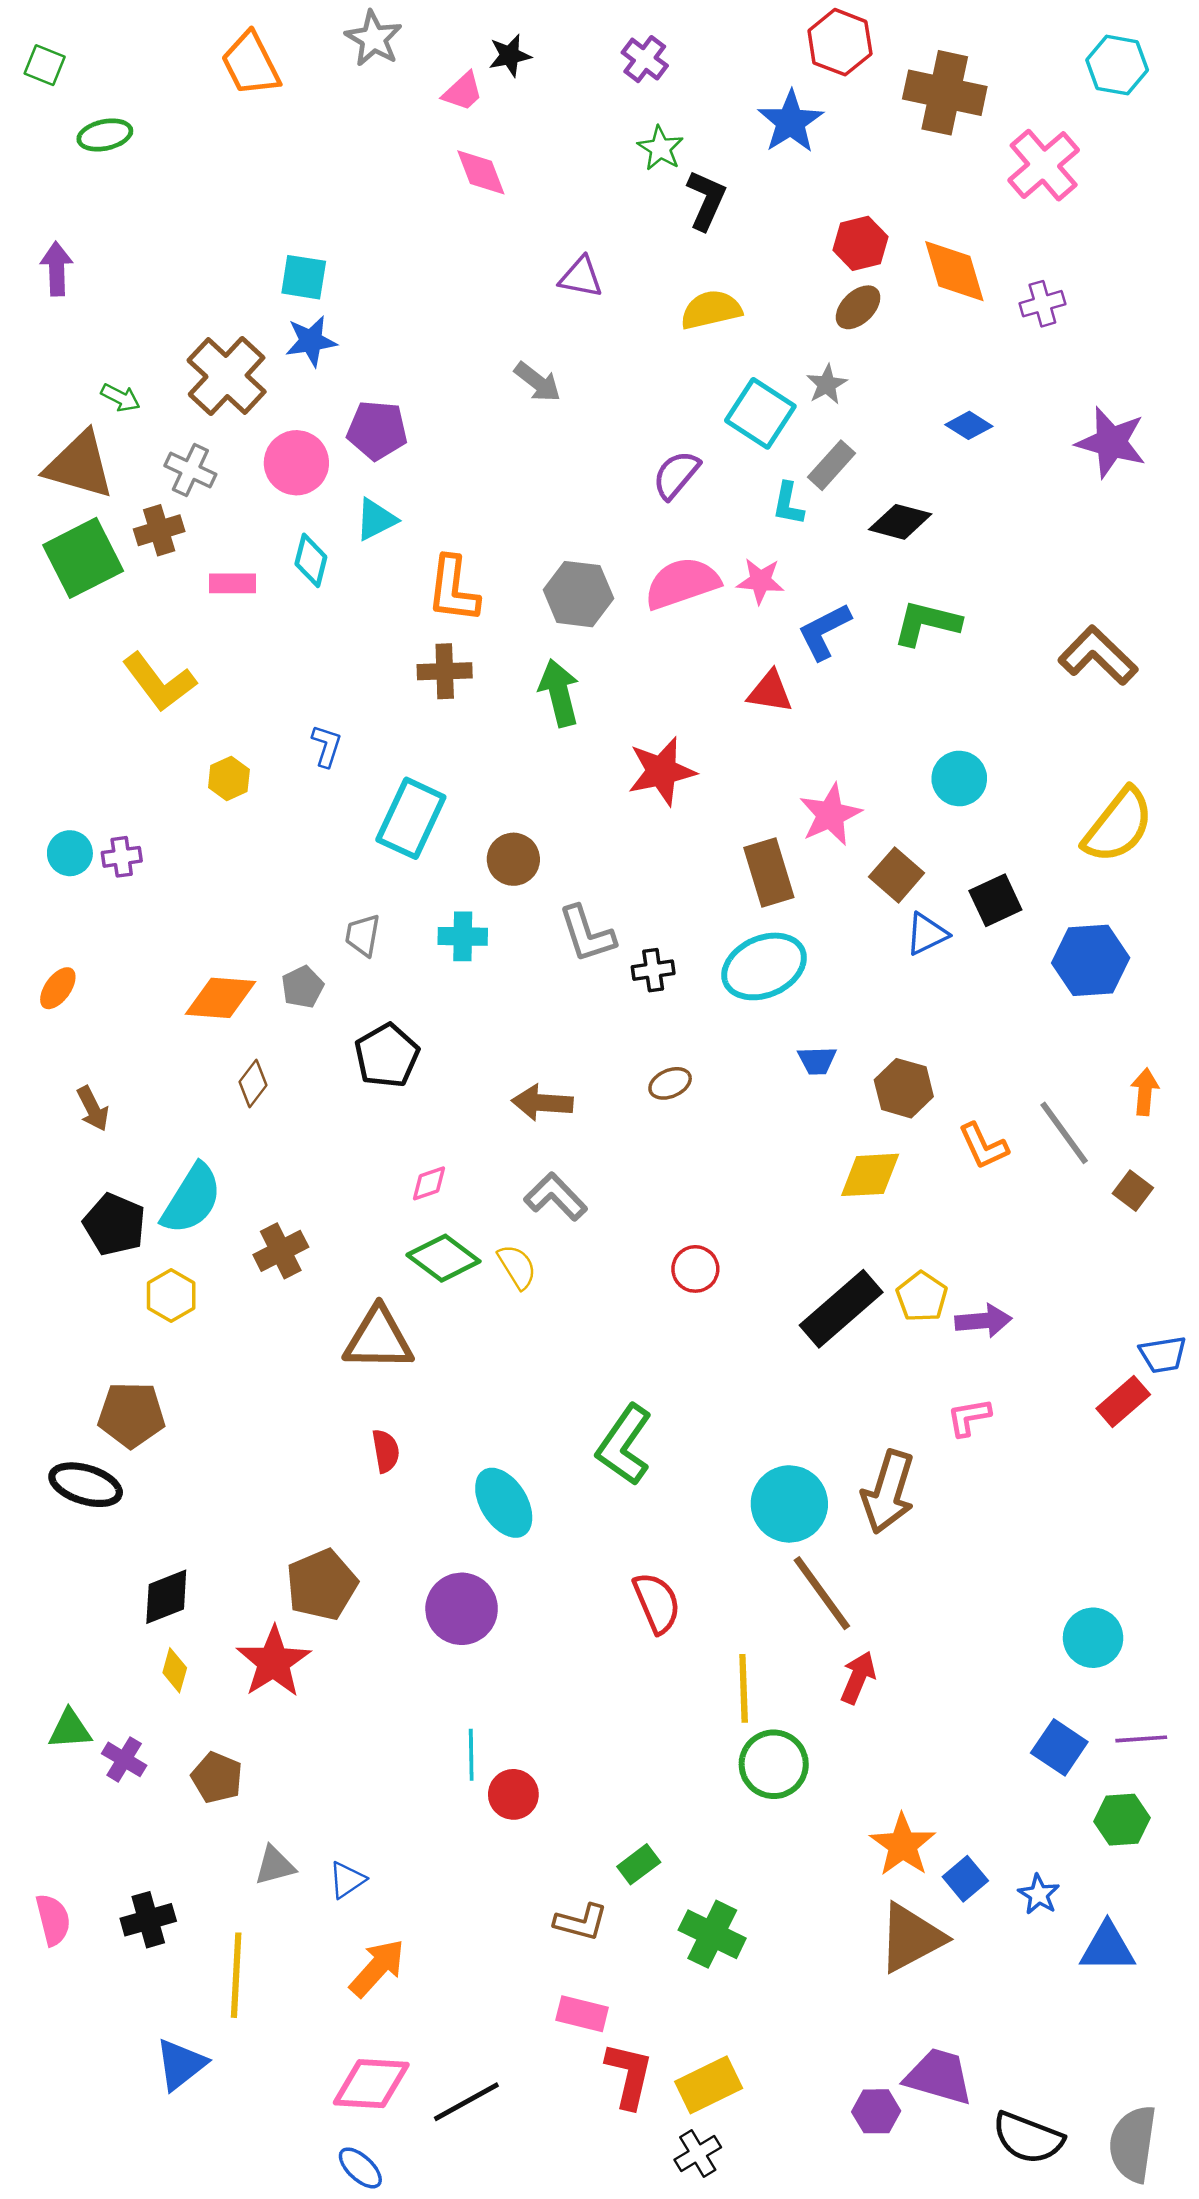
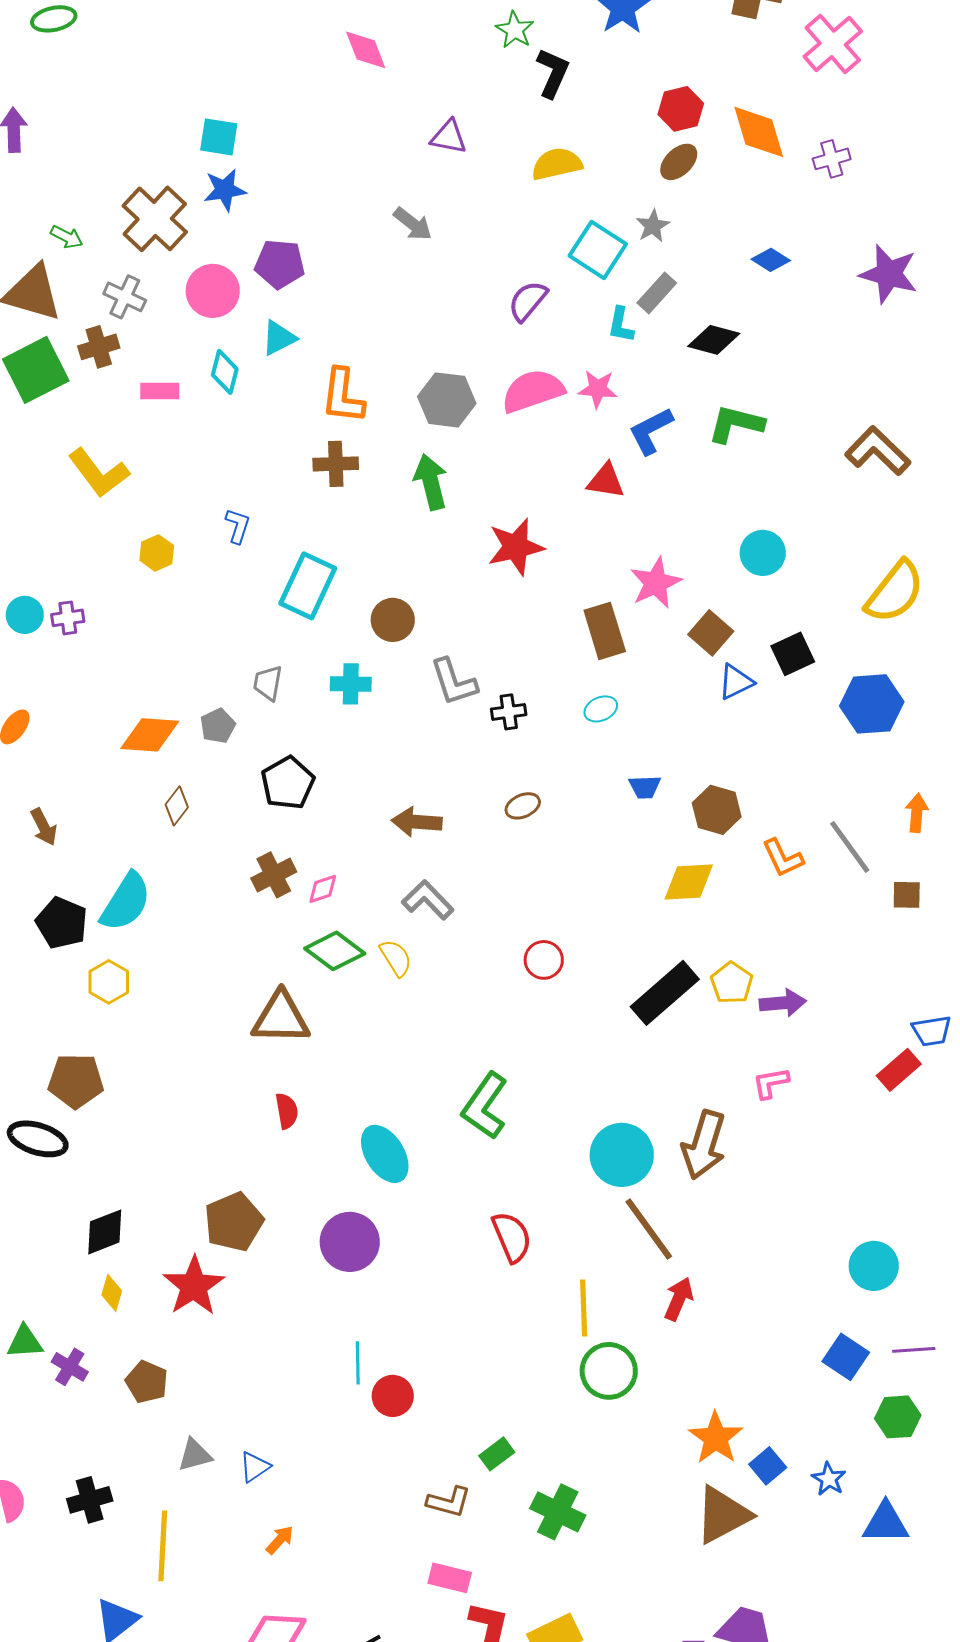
cyan ellipse: (764, 966) -> (601, 709), size x0.5
brown square: (1133, 1191) -> (907, 895), turned -36
brown cross: (281, 1251) -> (274, 875), moved
orange arrow: (377, 1968) -> (280, 1540), size x0.6

